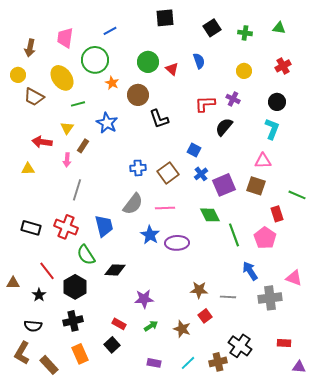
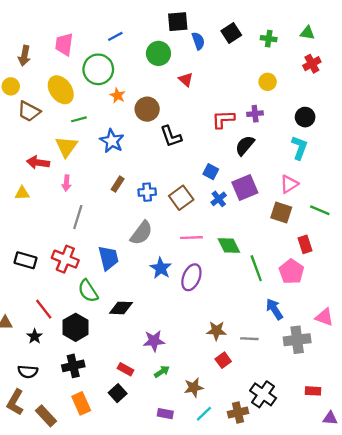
blue semicircle: (199, 61) -> (198, 41), moved
green circle: (148, 62) -> (158, 53), moved
red cross: (283, 66) -> (312, 64), moved
purple cross: (233, 99) -> (255, 114), turned -32
yellow triangle: (67, 128) -> (66, 147), size x1.5
brown rectangle: (83, 146) -> (118, 184), moved
pink triangle: (263, 161) -> (289, 184), turned -30
purple square: (224, 185) -> (245, 188), moved
green line: (297, 195) -> (320, 210), moved
pink line: (165, 208) -> (191, 238), moved
purple ellipse: (177, 243) -> (191, 277), turned -65
brown star: (182, 329) -> (194, 388), moved, turned -30

